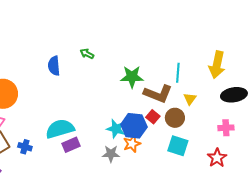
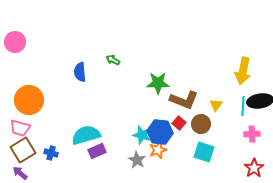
cyan line: (178, 73) -> (243, 106), moved
gray star: (111, 154) -> (137, 160), turned 30
red star: (217, 158) -> (254, 168), moved

